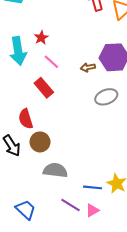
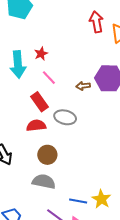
gray ellipse: (106, 97) -> (65, 117), moved, turned 30
red semicircle: (26, 119) -> (36, 126), moved, turned 96
brown circle: (40, 142) -> (47, 155), moved

